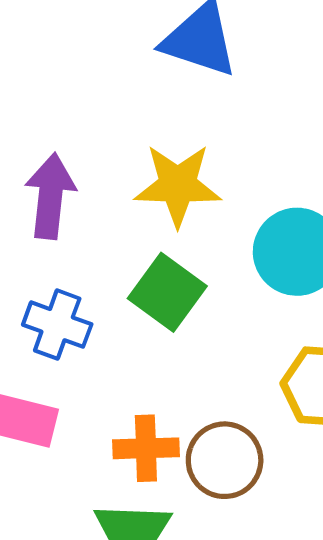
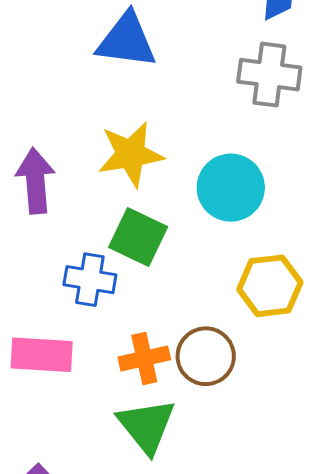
blue cross: (57, 325) -> (90, 280), moved

